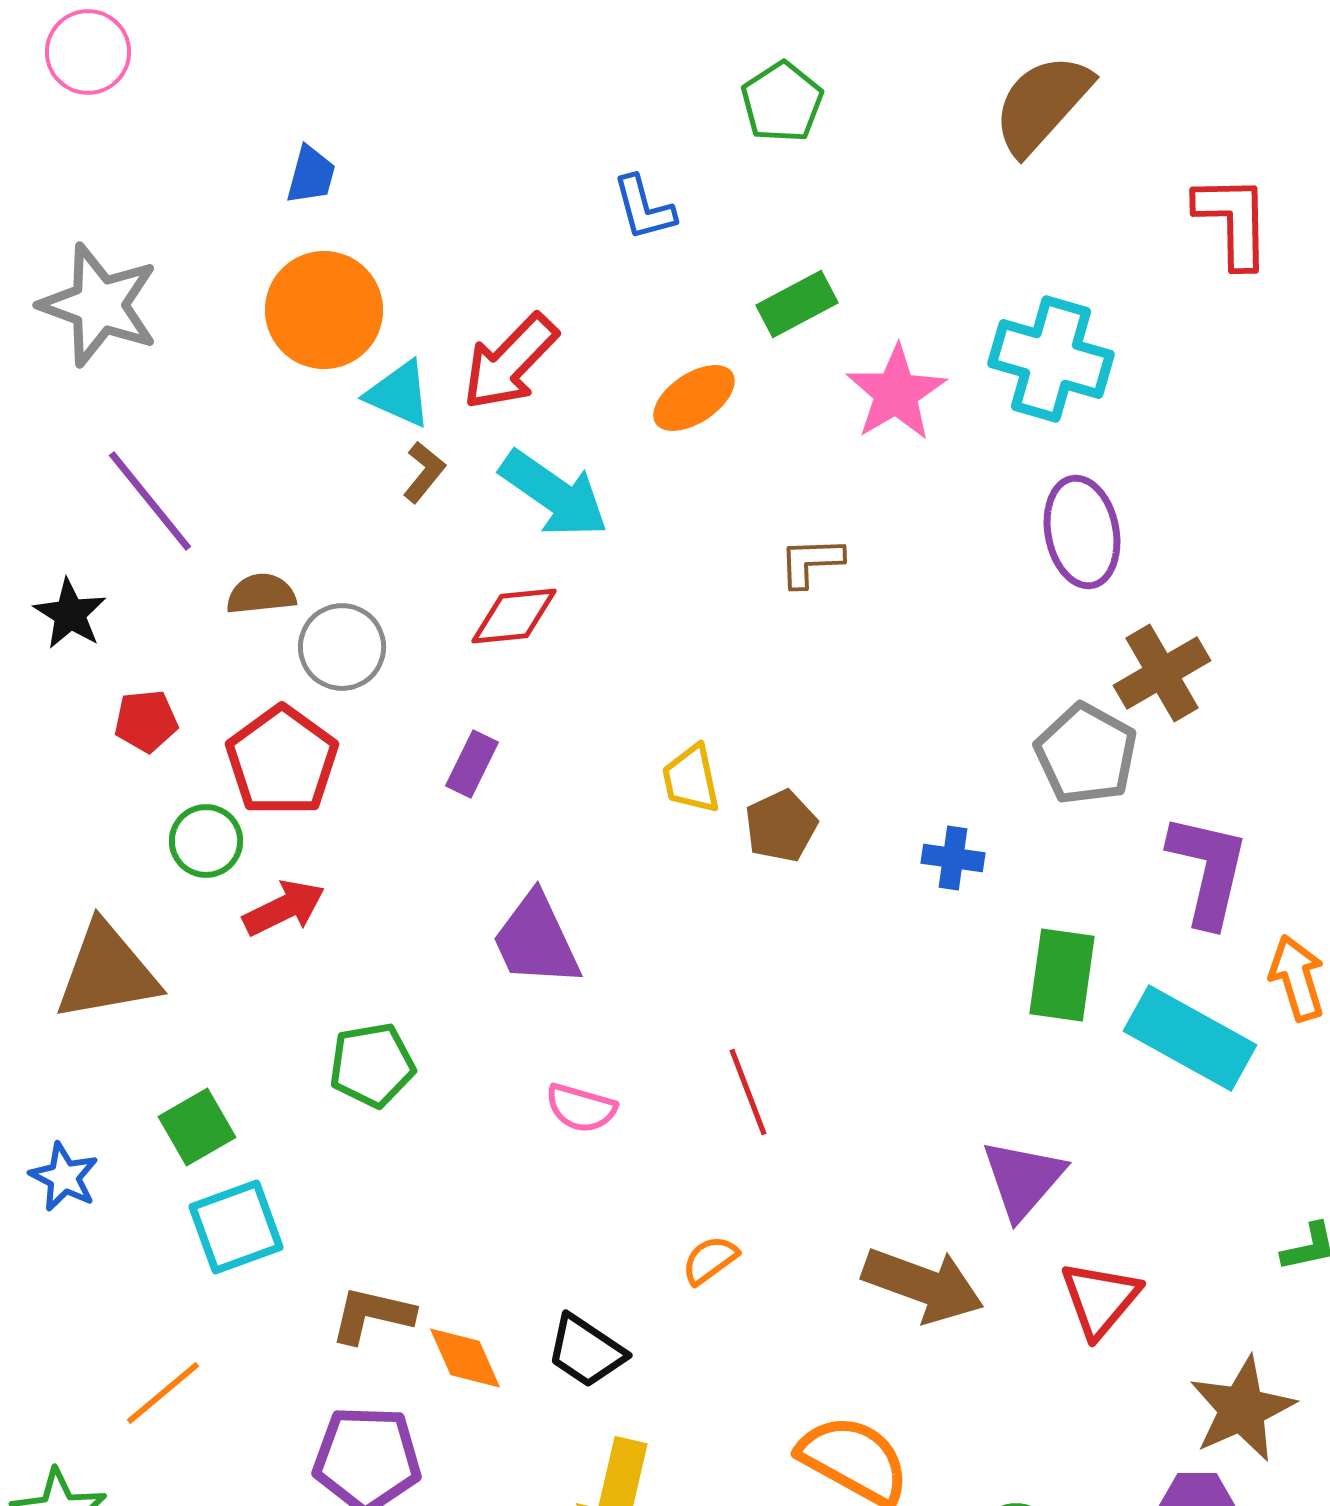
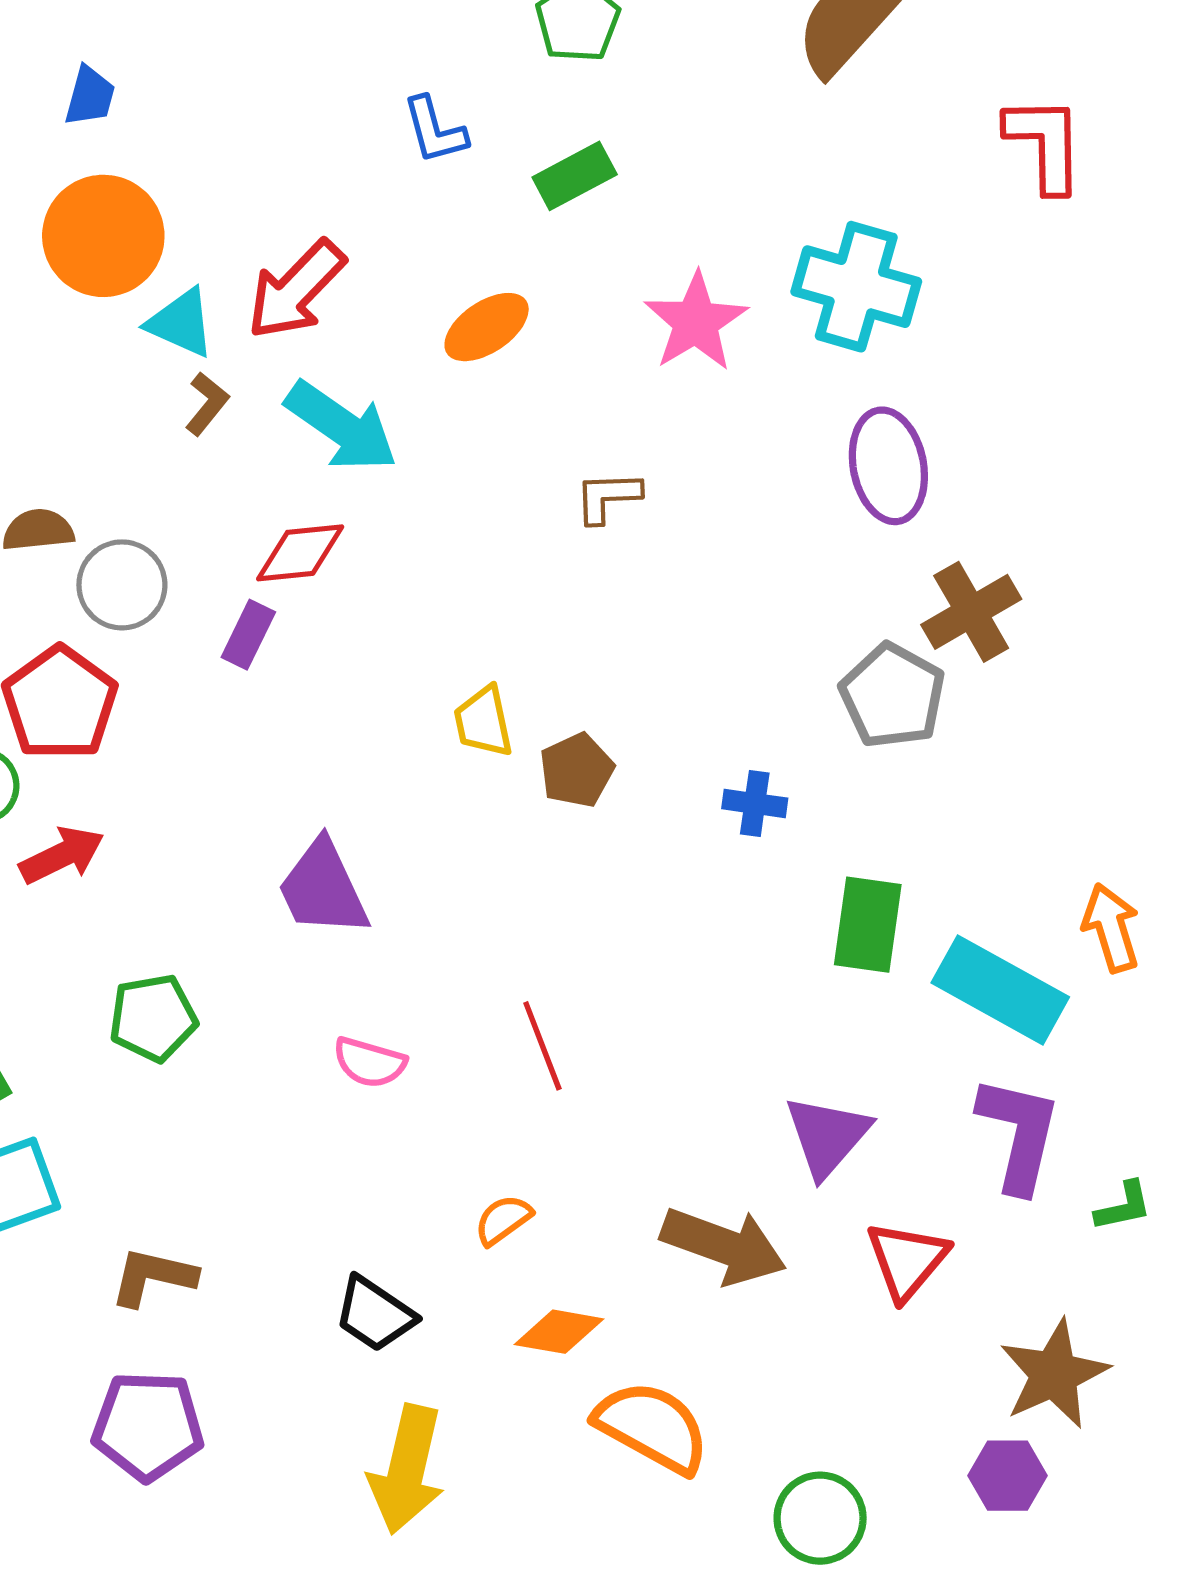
green rectangle: (797, 304) -> (575, 176), moved
purple rectangle: (472, 764) -> (248, 635), moved
purple L-shape: (1208, 870) -> (1019, 1134), moved
orange diamond: (465, 1358) -> (559, 1332), moved, turned -56

